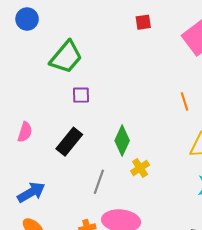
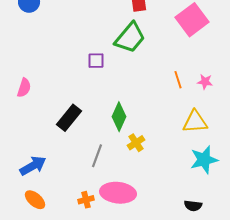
green trapezoid: (66, 57) -> (130, 38), moved
purple square: (81, 95) -> (96, 61), moved
pink semicircle: (25, 132) -> (24, 88), moved

